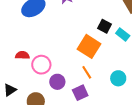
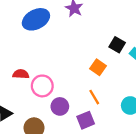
orange square: (89, 46) -> (98, 67), size x0.6

